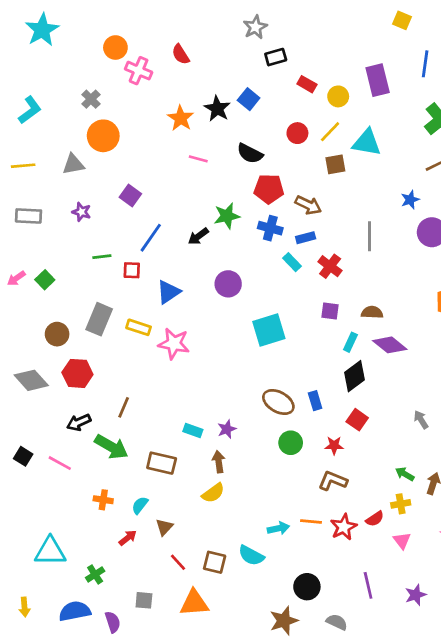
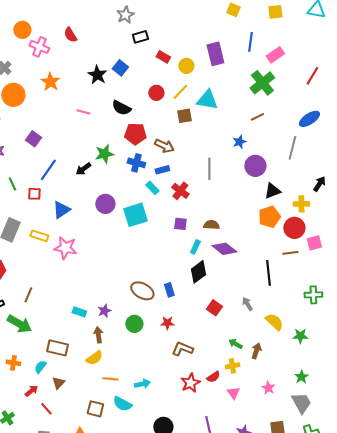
orange star: (181, 118) -> (50, 82), moved
green line: (102, 257) -> (12, 184), turned 72
cyan square: (269, 330) -> (135, 215), moved
red square: (357, 420) -> (214, 308), moved
green circle: (291, 443) -> (134, 324), moved
red star: (334, 445) -> (167, 323), moved
brown rectangle: (162, 463) -> (57, 348), moved
orange line: (311, 522) -> (110, 379), moved
red line: (178, 562) -> (46, 409), moved

